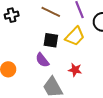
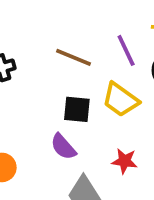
yellow trapezoid: (75, 36) -> (120, 100), turned 85

